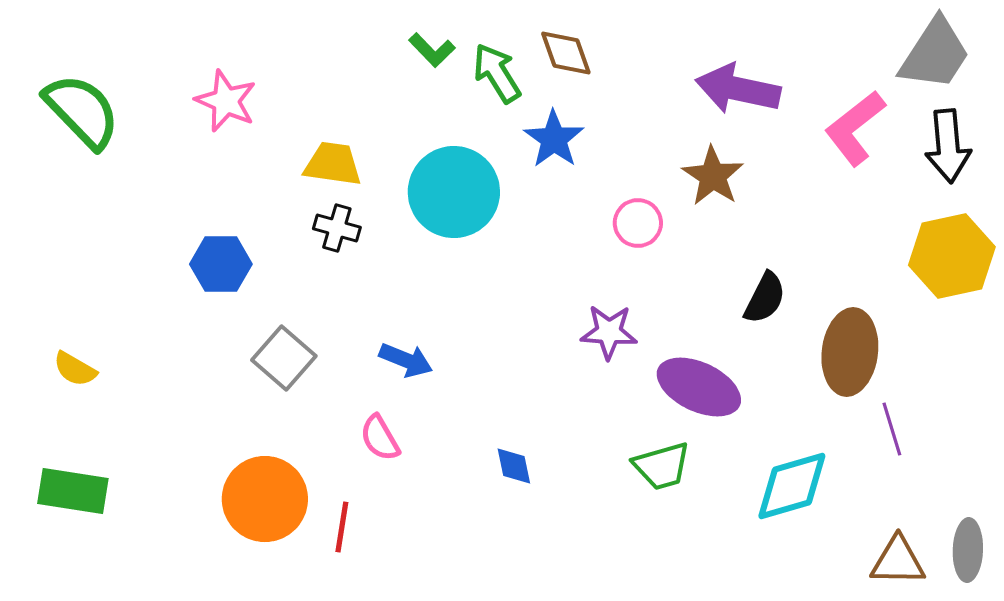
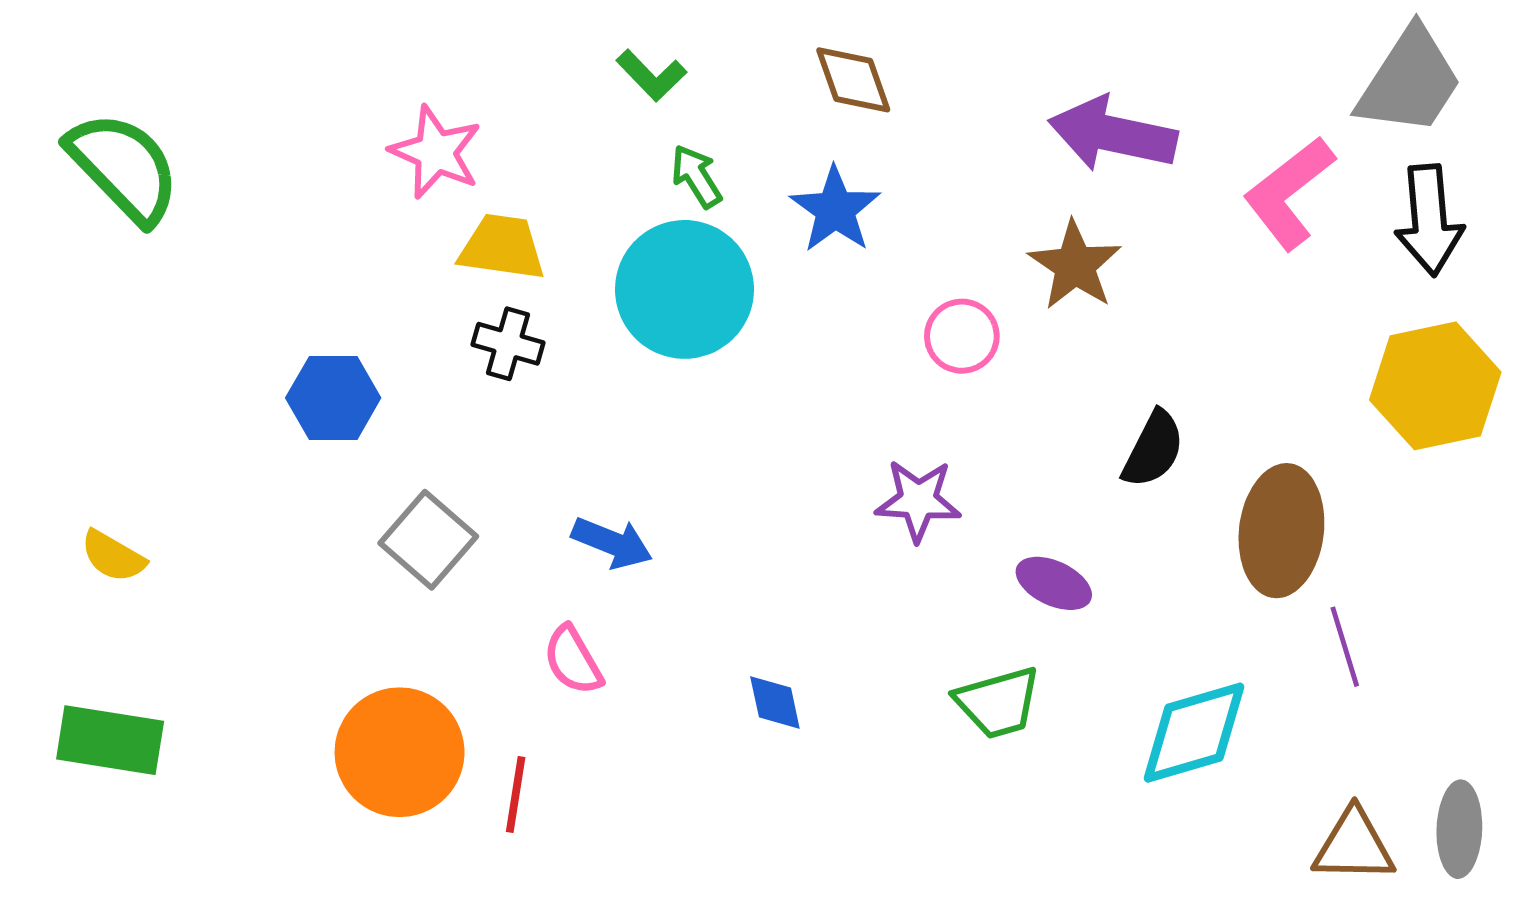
green arrow: (497, 73) -> (697, 176), moved, size x0.7
pink star: (226, 101) -> (436, 152), moved
purple ellipse: (699, 387) -> (1054, 583), size x0.6

